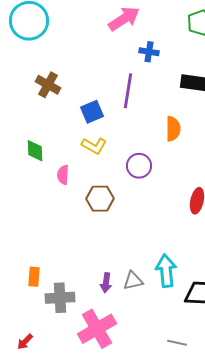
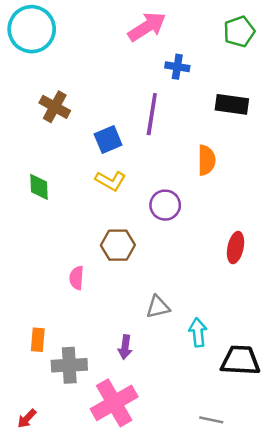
pink semicircle: (63, 175) -> (77, 278), moved
cyan arrow: (166, 271) -> (198, 332), size x0.7
gray triangle: (133, 281) -> (158, 307), moved

